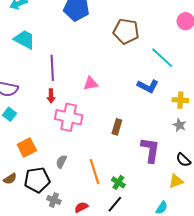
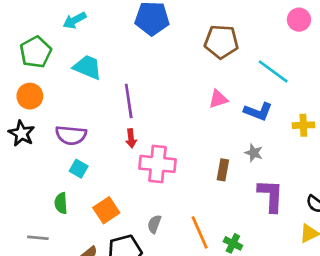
pink triangle: (91, 84) -> (218, 99), moved
gray star: (179, 125) -> (254, 153), moved

